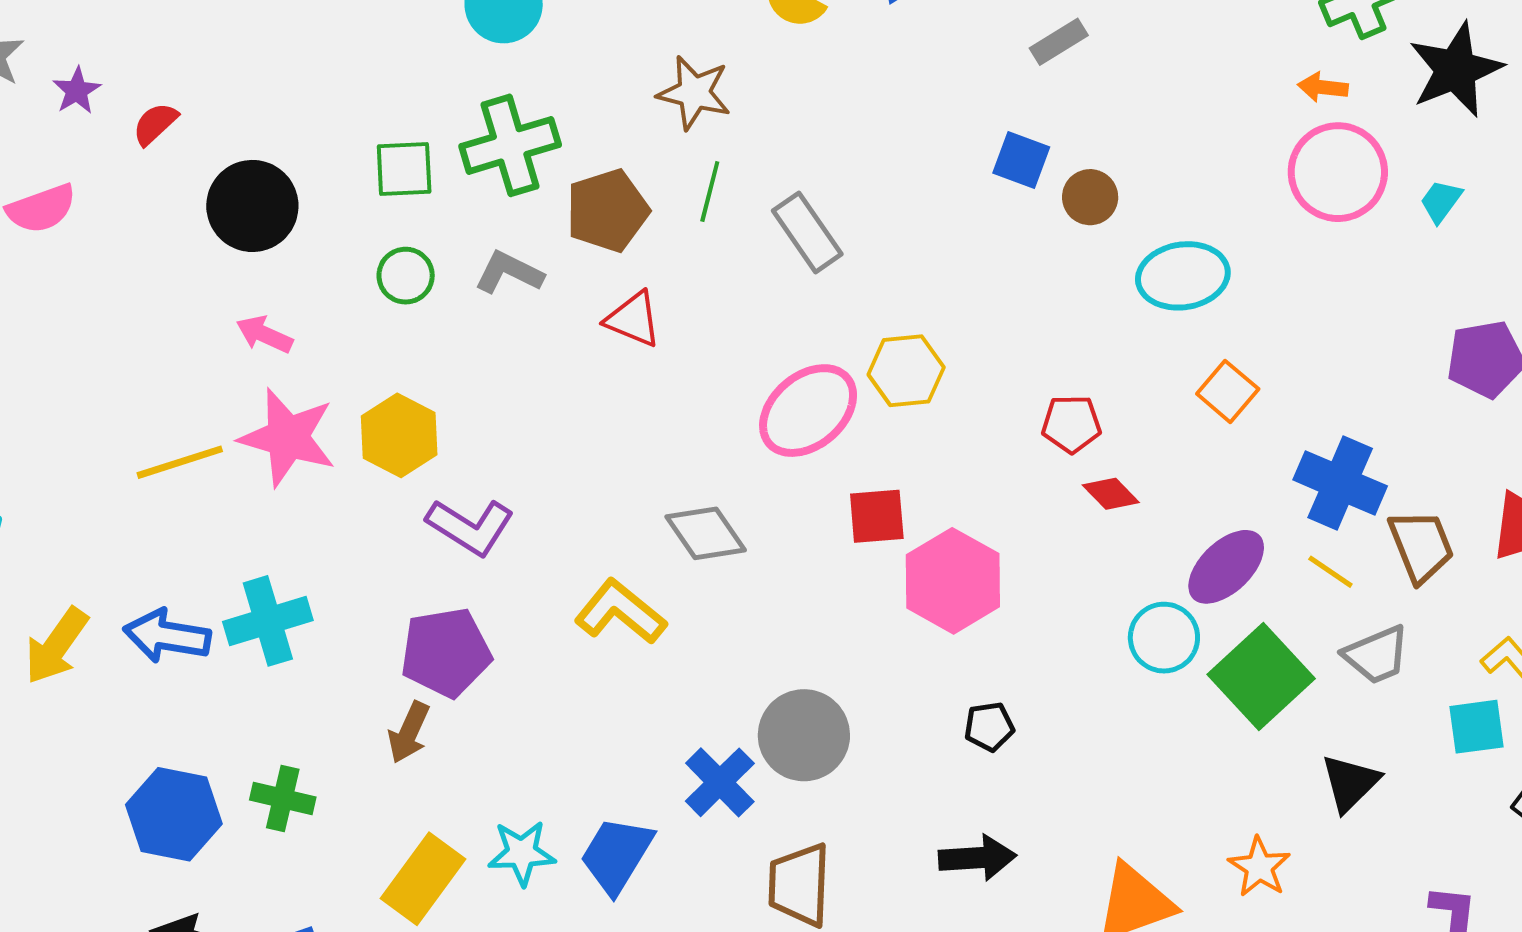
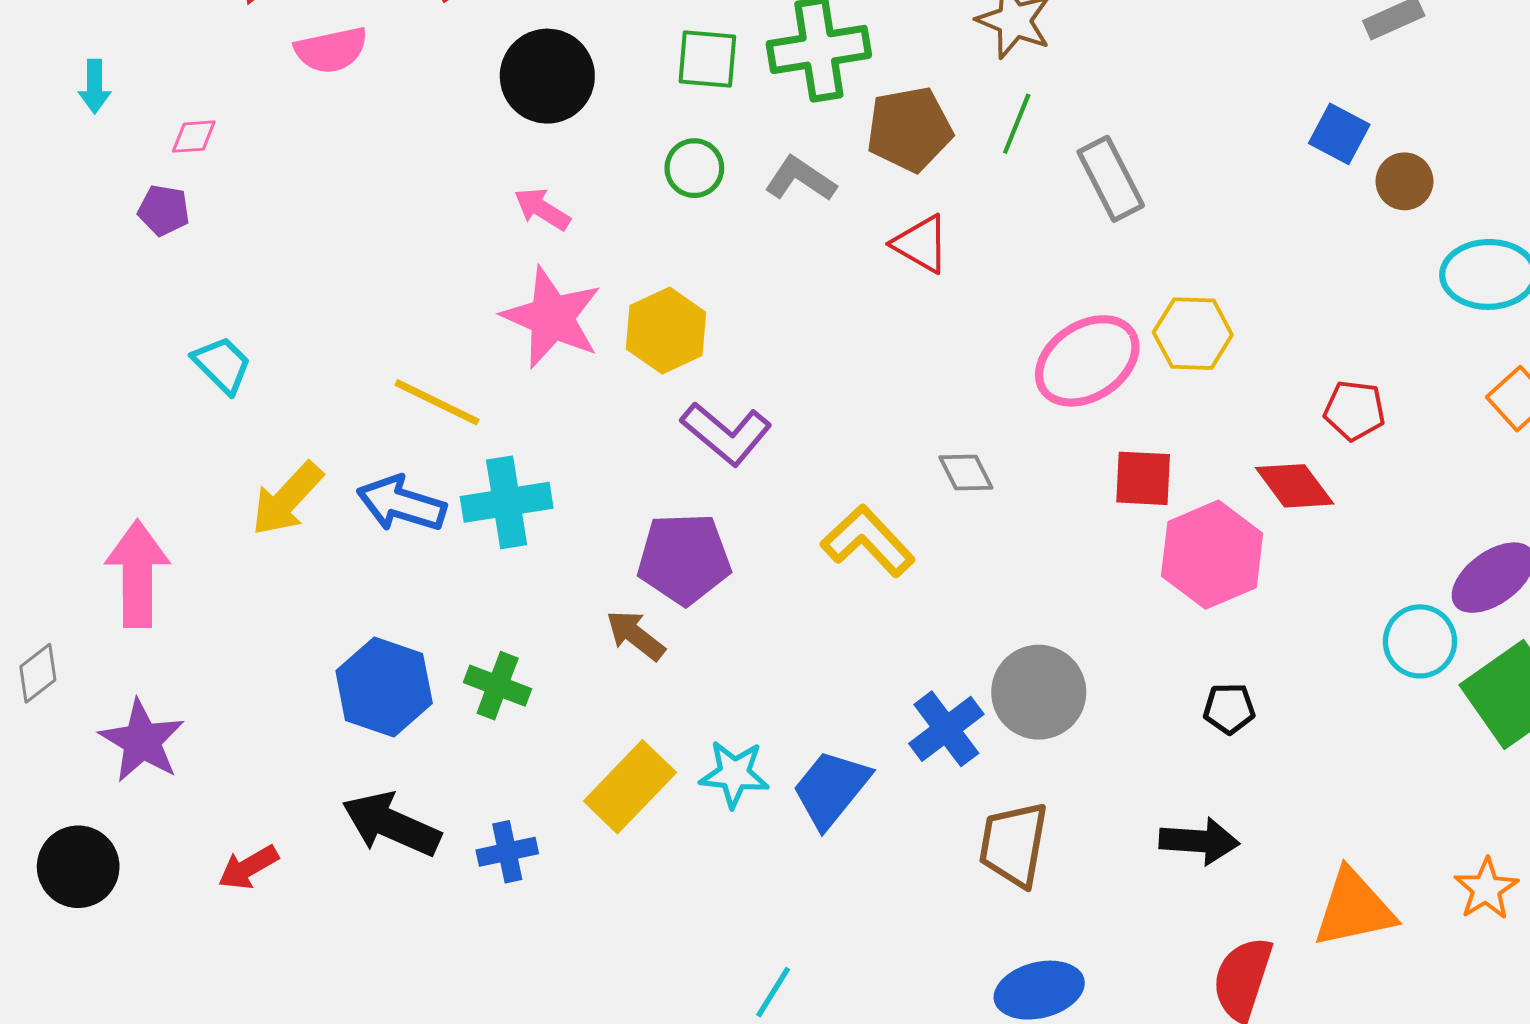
yellow line: (180, 462) -> (437, 402), moved, turned 36
red diamond: (1111, 494) -> (1295, 486), moved, size x1.4
gray diamond: (706, 533) -> (966, 472), size x0.7
brown arrow: (409, 732) -> (635, 635), turned 96

